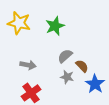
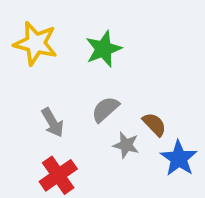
gray semicircle: (65, 56) -> (105, 109), moved
gray arrow: (28, 65) -> (53, 123), turned 49

